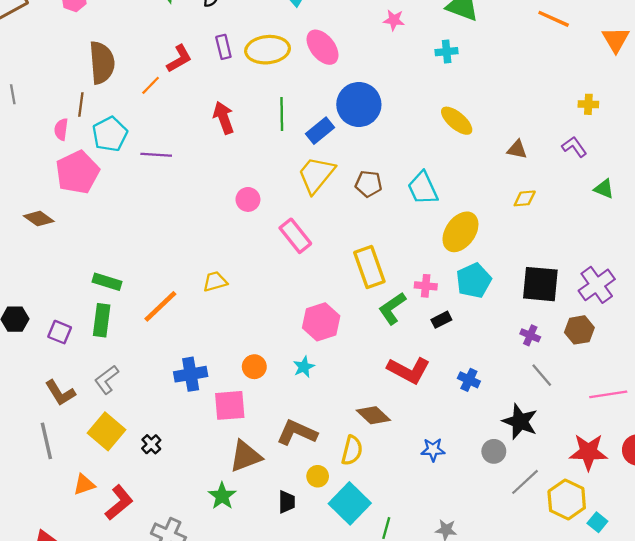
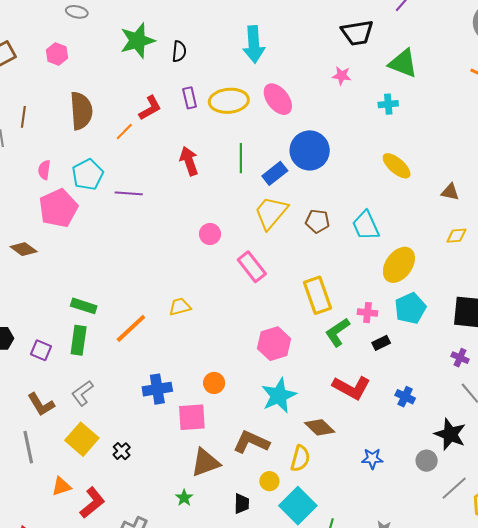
brown line: (81, 104) -> (23, 117), moved
cyan star: (304, 367) -> (279, 395), moved, size x1.8
green star: (222, 496) -> (184, 498), size x0.7

